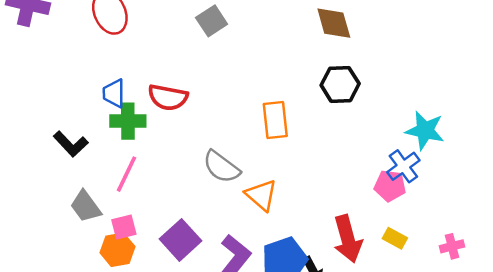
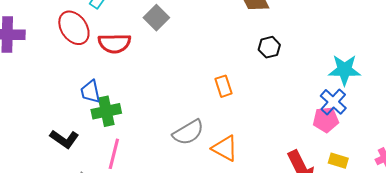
black hexagon: (340, 84) -> (269, 47), size x0.7
red semicircle: (168, 97) -> (114, 43), moved
orange rectangle: (275, 120) -> (223, 86), size x0.7
gray semicircle: (221, 167) -> (188, 132), turned -56

